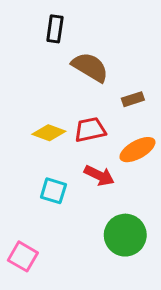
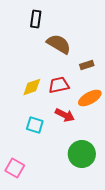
yellow diamond: (49, 133) -> (32, 87), turned -40

